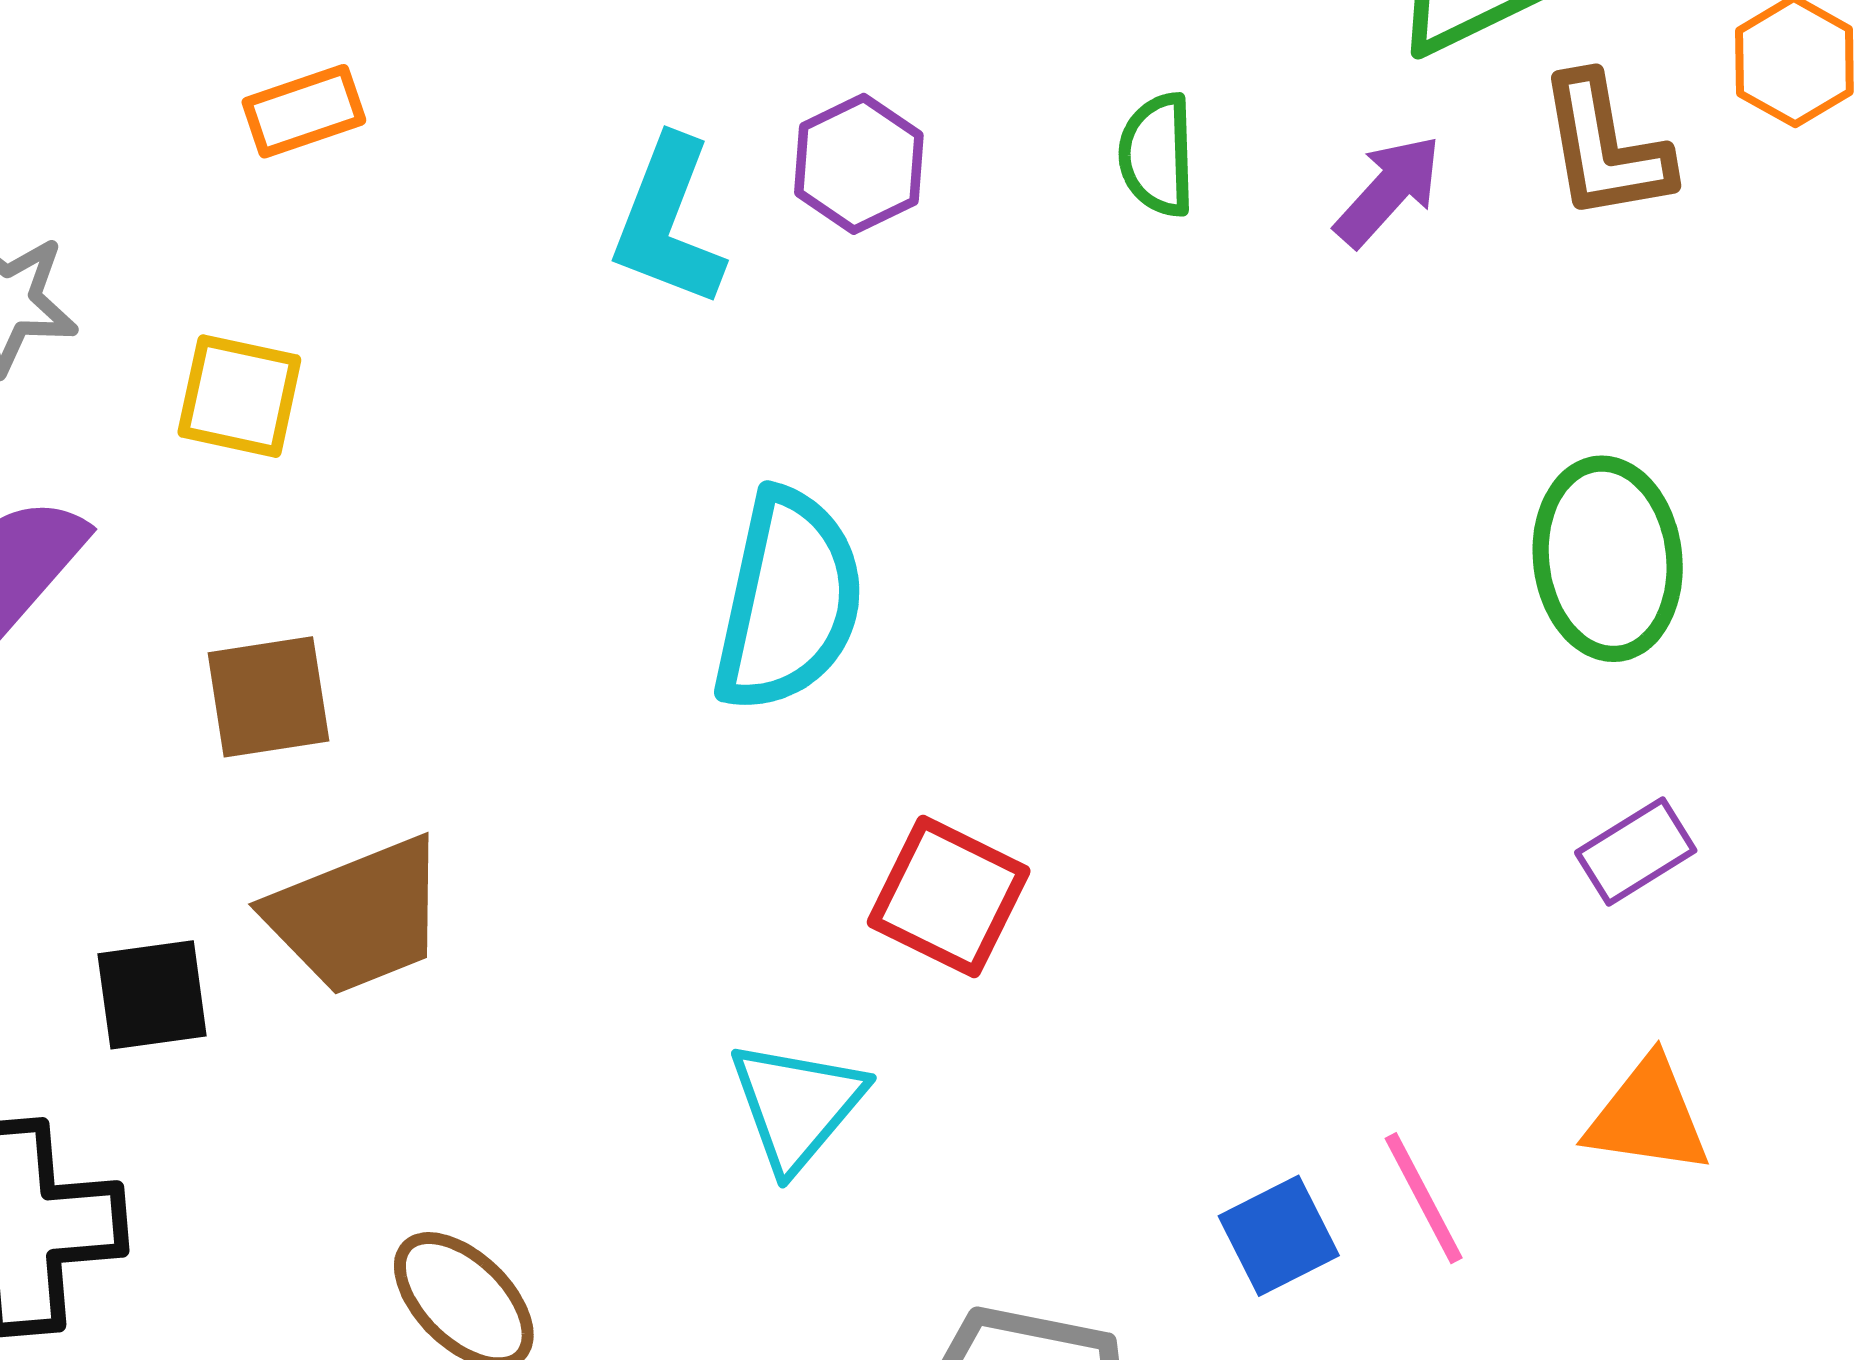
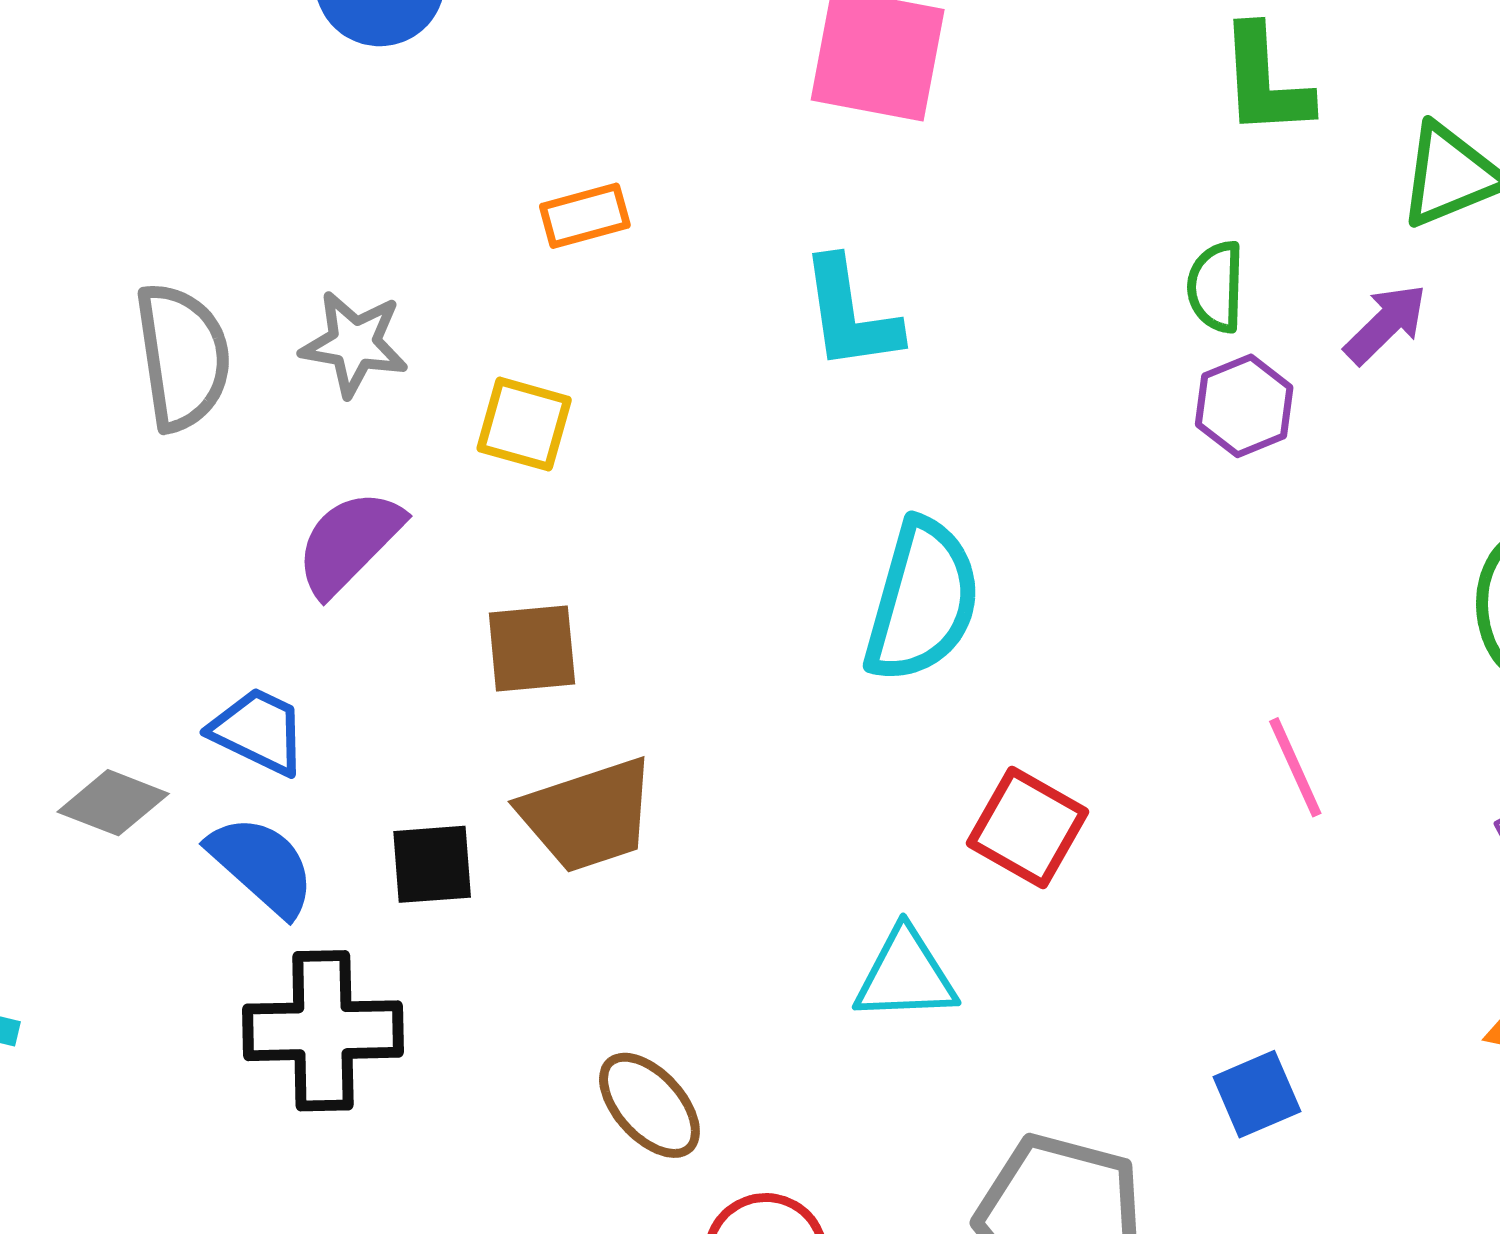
purple hexagon: (859, 164) -> (1244, 406), moved
cyan L-shape: (668, 222) -> (850, 314), turned -33
cyan triangle: (797, 1105) -> (905, 975), turned 44
pink line: (1424, 1198) -> (1295, 767), moved

